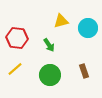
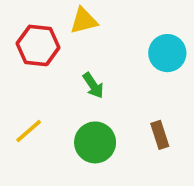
yellow triangle: (61, 21) -> (84, 21), moved
red hexagon: (17, 38) -> (38, 45), moved

